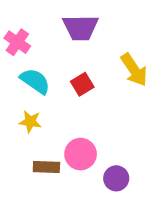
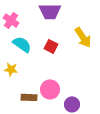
red square: (82, 84) -> (51, 46), turned -32
yellow star: (30, 122) -> (11, 69), moved

